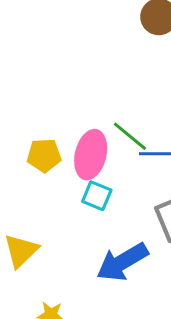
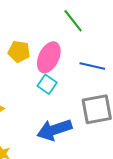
green line: (130, 136) -> (73, 21), moved

